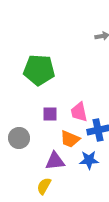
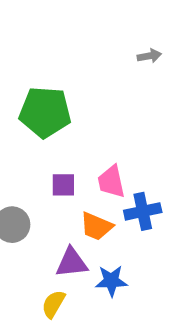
blue star: (89, 160) -> (111, 281), moved

